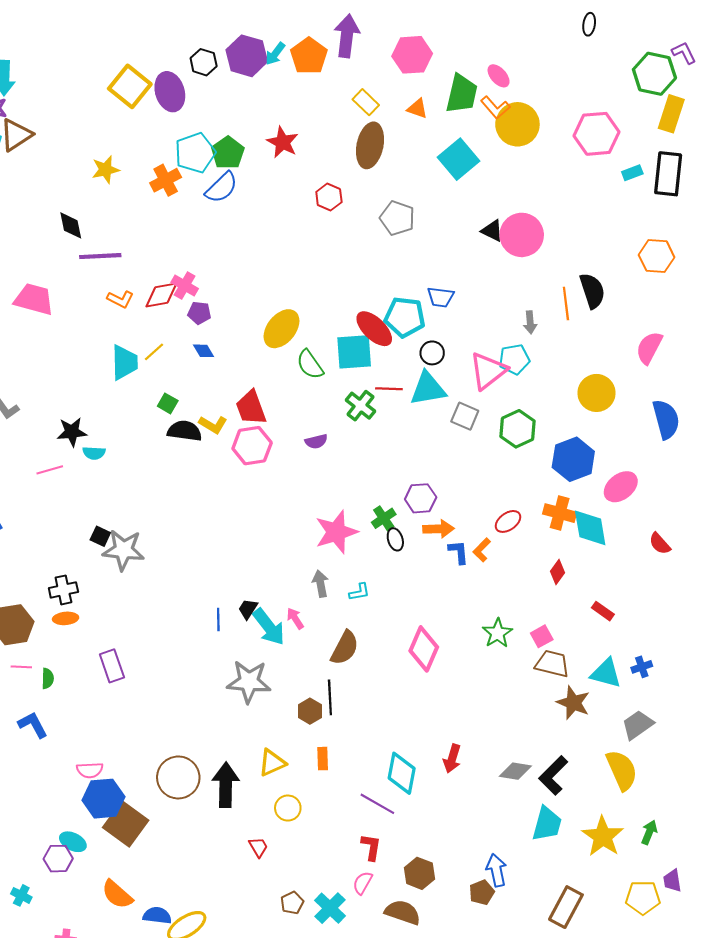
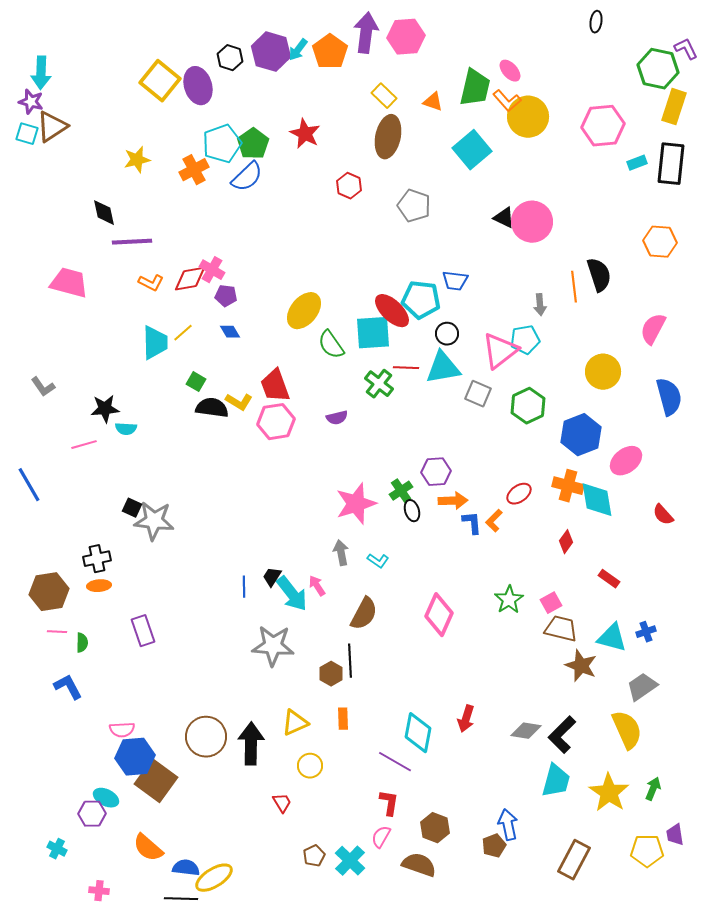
pink hexagon: (412, 55) -> (406, 37), moved
cyan L-shape: (359, 592) -> (378, 561), turned 45

